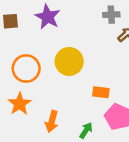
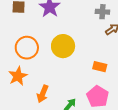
orange rectangle: (101, 92) -> (100, 67), moved

